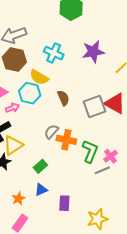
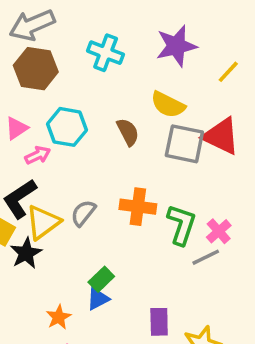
yellow semicircle: (39, 77) -> (168, 105), moved
gray square: (94, 106) -> (184, 144), turned 35
gray semicircle: (51, 132) -> (83, 213), moved
green rectangle: (40, 166) -> (101, 279), moved
purple rectangle: (64, 203) -> (159, 322), moved

